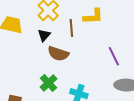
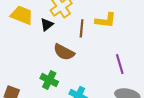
black triangle: (44, 35) -> (47, 25), moved
green cross: (49, 83) -> (49, 80), turned -30

